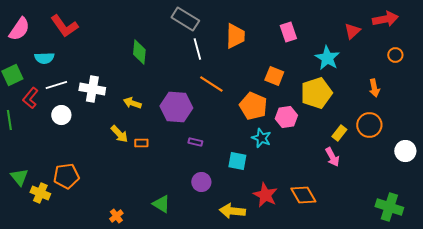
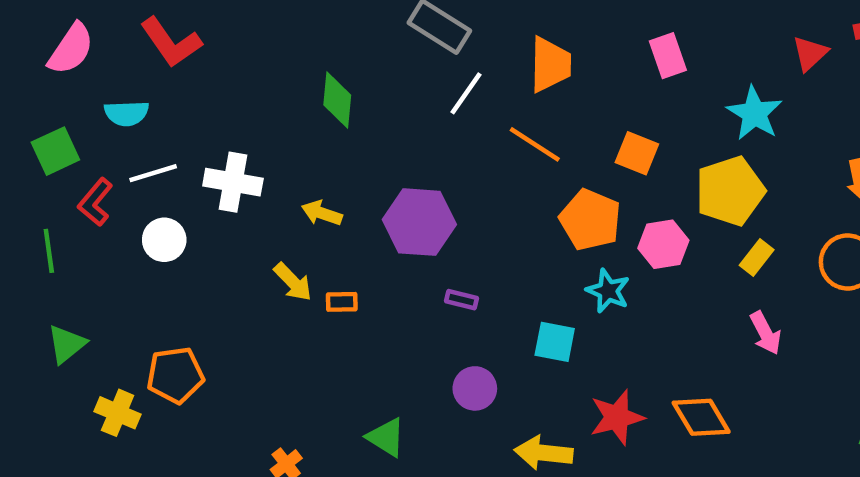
white line: (197, 49) -> (466, 93), turned 50
orange line: (211, 84) -> (535, 144), moved
yellow rectangle: (339, 133) -> (757, 258), moved
green triangle: (19, 177) -> (67, 344), moved, turned 30
red star: (265, 195) -> (617, 417), turned 30

